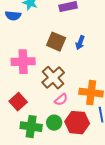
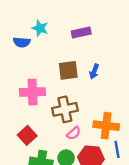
brown square: (56, 42) -> (68, 70), turned -30
brown cross: (53, 78) -> (65, 109), turned 30

